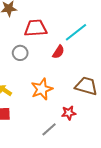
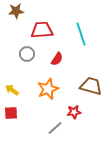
cyan line: (76, 32) -> (81, 34), turned -70
red semicircle: (58, 52) -> (57, 59), moved

